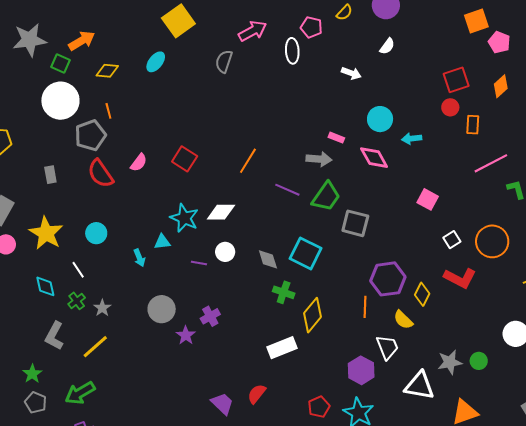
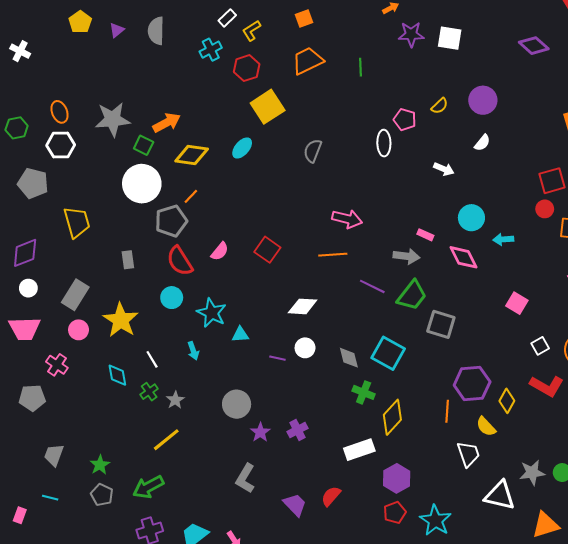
pink arrow: (253, 31) -> (347, 219), moved, turned 40
yellow diamond: (107, 71) -> (192, 155), size x1.4
orange line: (108, 111) -> (191, 196), turned 56
orange line: (248, 161) -> (333, 255), turned 52
cyan star: (184, 218) -> (212, 313), moved
cyan circle: (96, 233) -> (172, 298), moved
cyan arrow: (139, 258) -> (193, 351), moved
purple cross: (210, 316) -> (298, 430), moved
gray L-shape: (54, 336) -> (245, 478), moved
purple hexagon: (361, 370) -> (397, 478), moved

